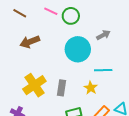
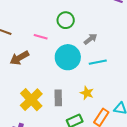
pink line: (51, 11) -> (41, 37), moved
green circle: (71, 16) -> (66, 20), moved
cyan line: (103, 70) -> (98, 62), moved

